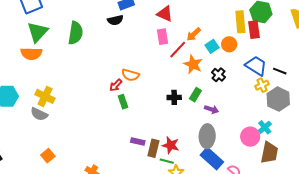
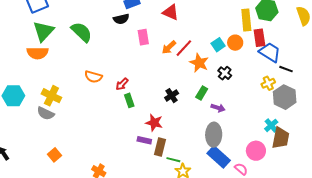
red rectangle: (254, 30) -> (259, 38), moved
green semicircle: (76, 33) -> (82, 32), turned -55
orange arrow: (194, 34) -> (169, 47), moved
pink rectangle: (162, 37) -> (143, 37), moved
blue trapezoid: (256, 66) -> (270, 52), moved
orange semicircle: (130, 75) -> (93, 77), moved
black cross: (174, 97) -> (172, 96), moved, turned -32
pink circle: (250, 137) -> (256, 151), moved
red star: (171, 145) -> (154, 123), moved
brown trapezoid: (269, 153) -> (281, 138), moved

